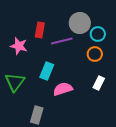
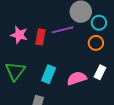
red rectangle: (40, 30) -> (40, 37), moved
cyan rectangle: (47, 71) -> (48, 74), moved
pink semicircle: (63, 89) -> (77, 78), moved

